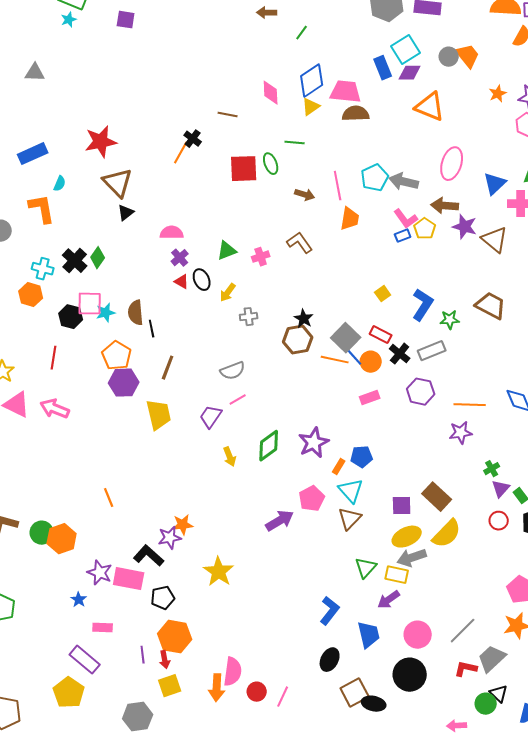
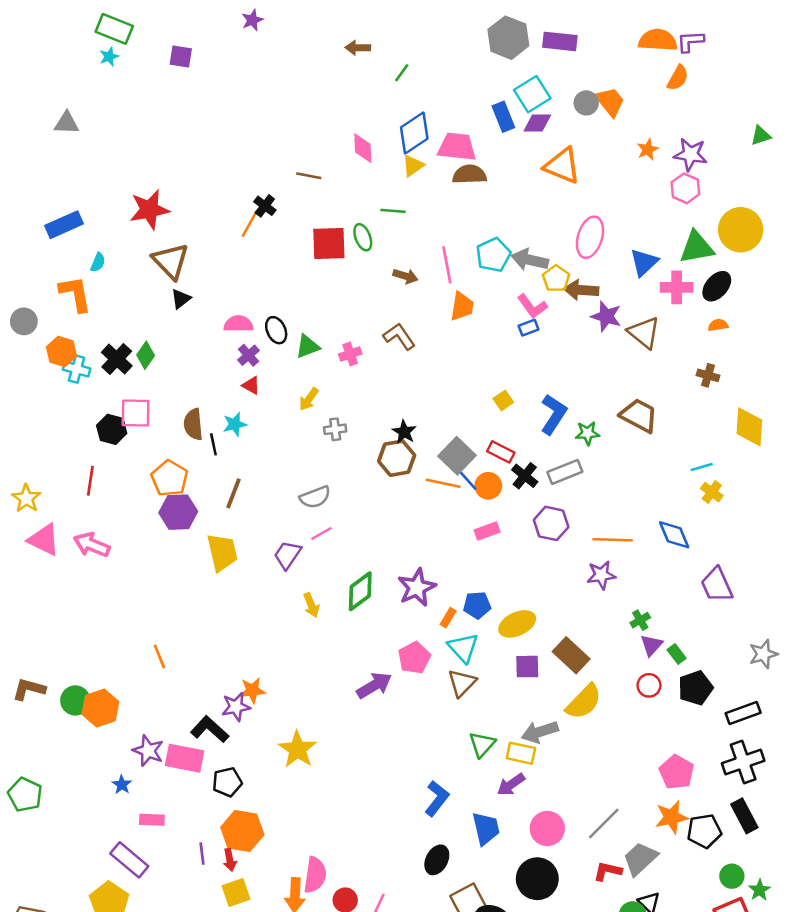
yellow pentagon: (425, 229) -> (556, 279), moved
black ellipse: (202, 280) -> (276, 330), moved
orange hexagon: (31, 295) -> (62, 351), moved
cyan star: (106, 313) -> (235, 424), moved
yellow ellipse: (407, 537) -> (517, 624), moved

